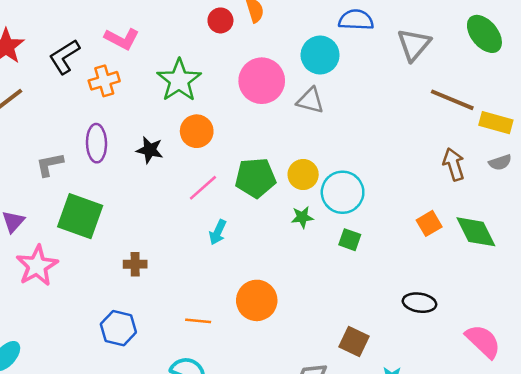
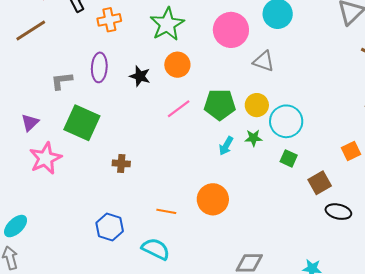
gray triangle: (310, 101) -> (264, 61), moved
cyan arrow: (218, 232) -> (226, 146), moved
blue hexagon: (118, 328) -> (110, 227), moved
brown square: (354, 342) -> (320, 183), moved, turned 30

